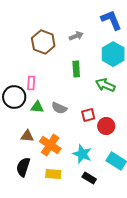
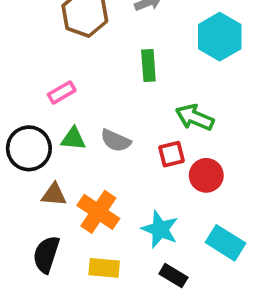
pink rectangle: (31, 83) -> (62, 92), turned 56
green arrow: (105, 85) -> (195, 118), moved
black circle: (14, 97) -> (29, 148), moved

